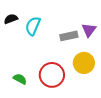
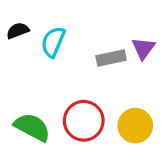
yellow circle: (84, 63) -> (135, 126), moved
green semicircle: (20, 79) -> (32, 127), size x1.6

